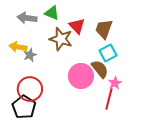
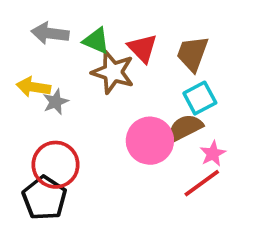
green triangle: (52, 13) -> (96, 41), moved
brown semicircle: (100, 69) -> (185, 128), turned -78
red line: (109, 99) -> (202, 183), turned 40

